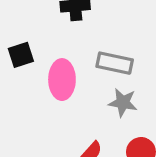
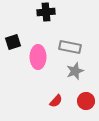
gray star: (123, 103) -> (75, 71), turned -30

